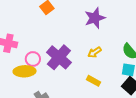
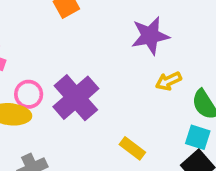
yellow arrow: (95, 52) -> (168, 81), moved

